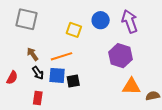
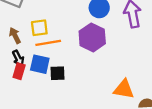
yellow square: (74, 30) -> (39, 28), moved, turned -35
purple hexagon: (121, 56) -> (92, 37), moved
red rectangle: (38, 98) -> (19, 71), moved

